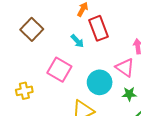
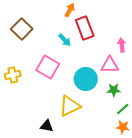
pink triangle: (125, 68) -> (110, 65), turned -36
yellow cross: (24, 91) -> (13, 75), moved

